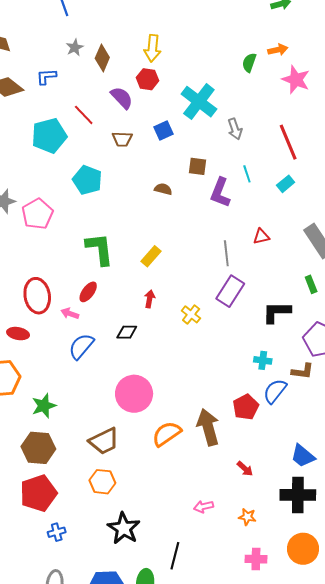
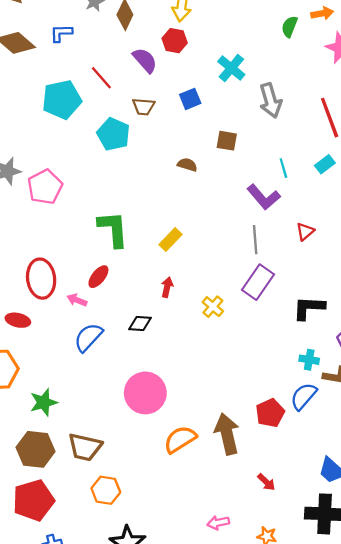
cyan cross: (199, 102) -> (231, 68), size x0.7
gray arrow: (235, 129) -> (270, 101), size x1.4
cyan line: (247, 174) -> (283, 168), moved
cyan pentagon: (87, 180) -> (113, 134), moved
purple L-shape: (220, 193) -> (264, 197), moved, turned -64
red triangle: (261, 237) -> (305, 232), moved, turned -30
cyan cross: (263, 360) -> (309, 360), moved
brown trapezoid: (104, 441) -> (85, 447), moved, turned 36

